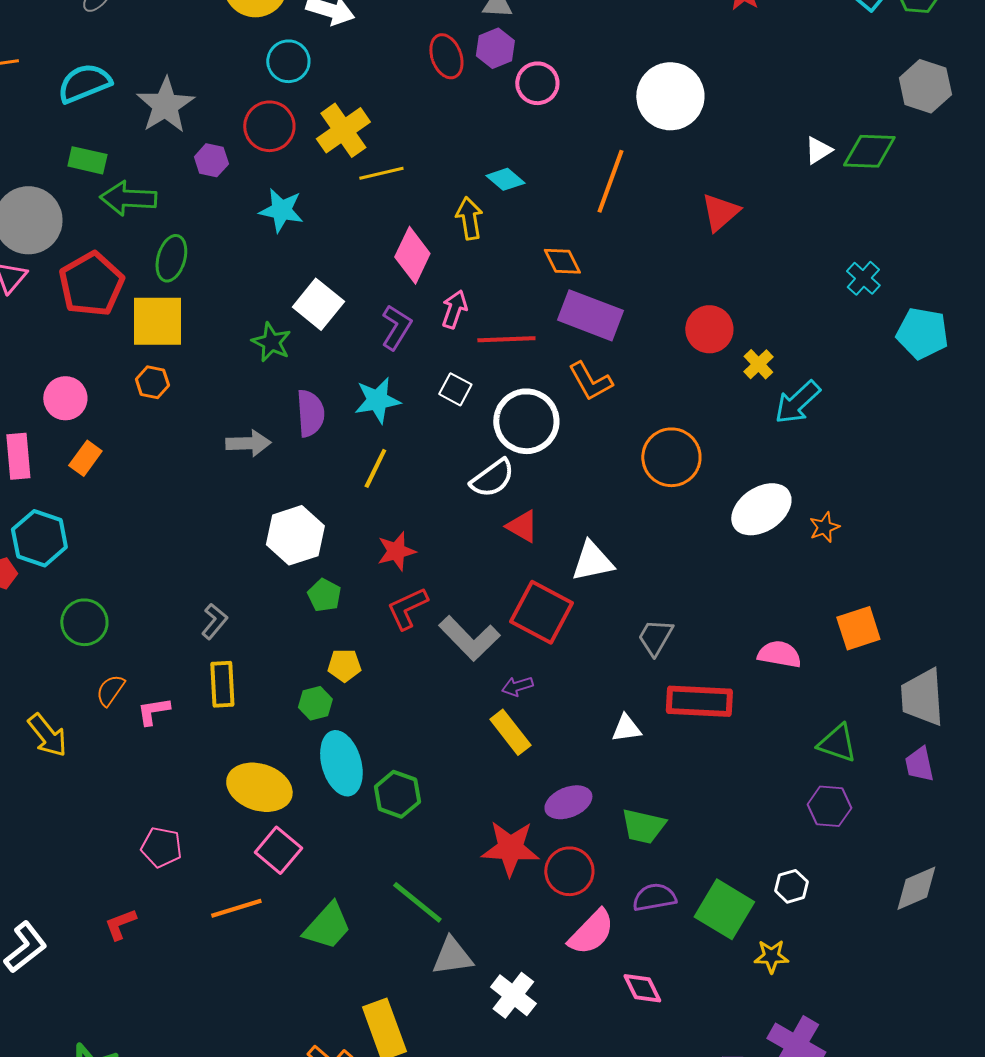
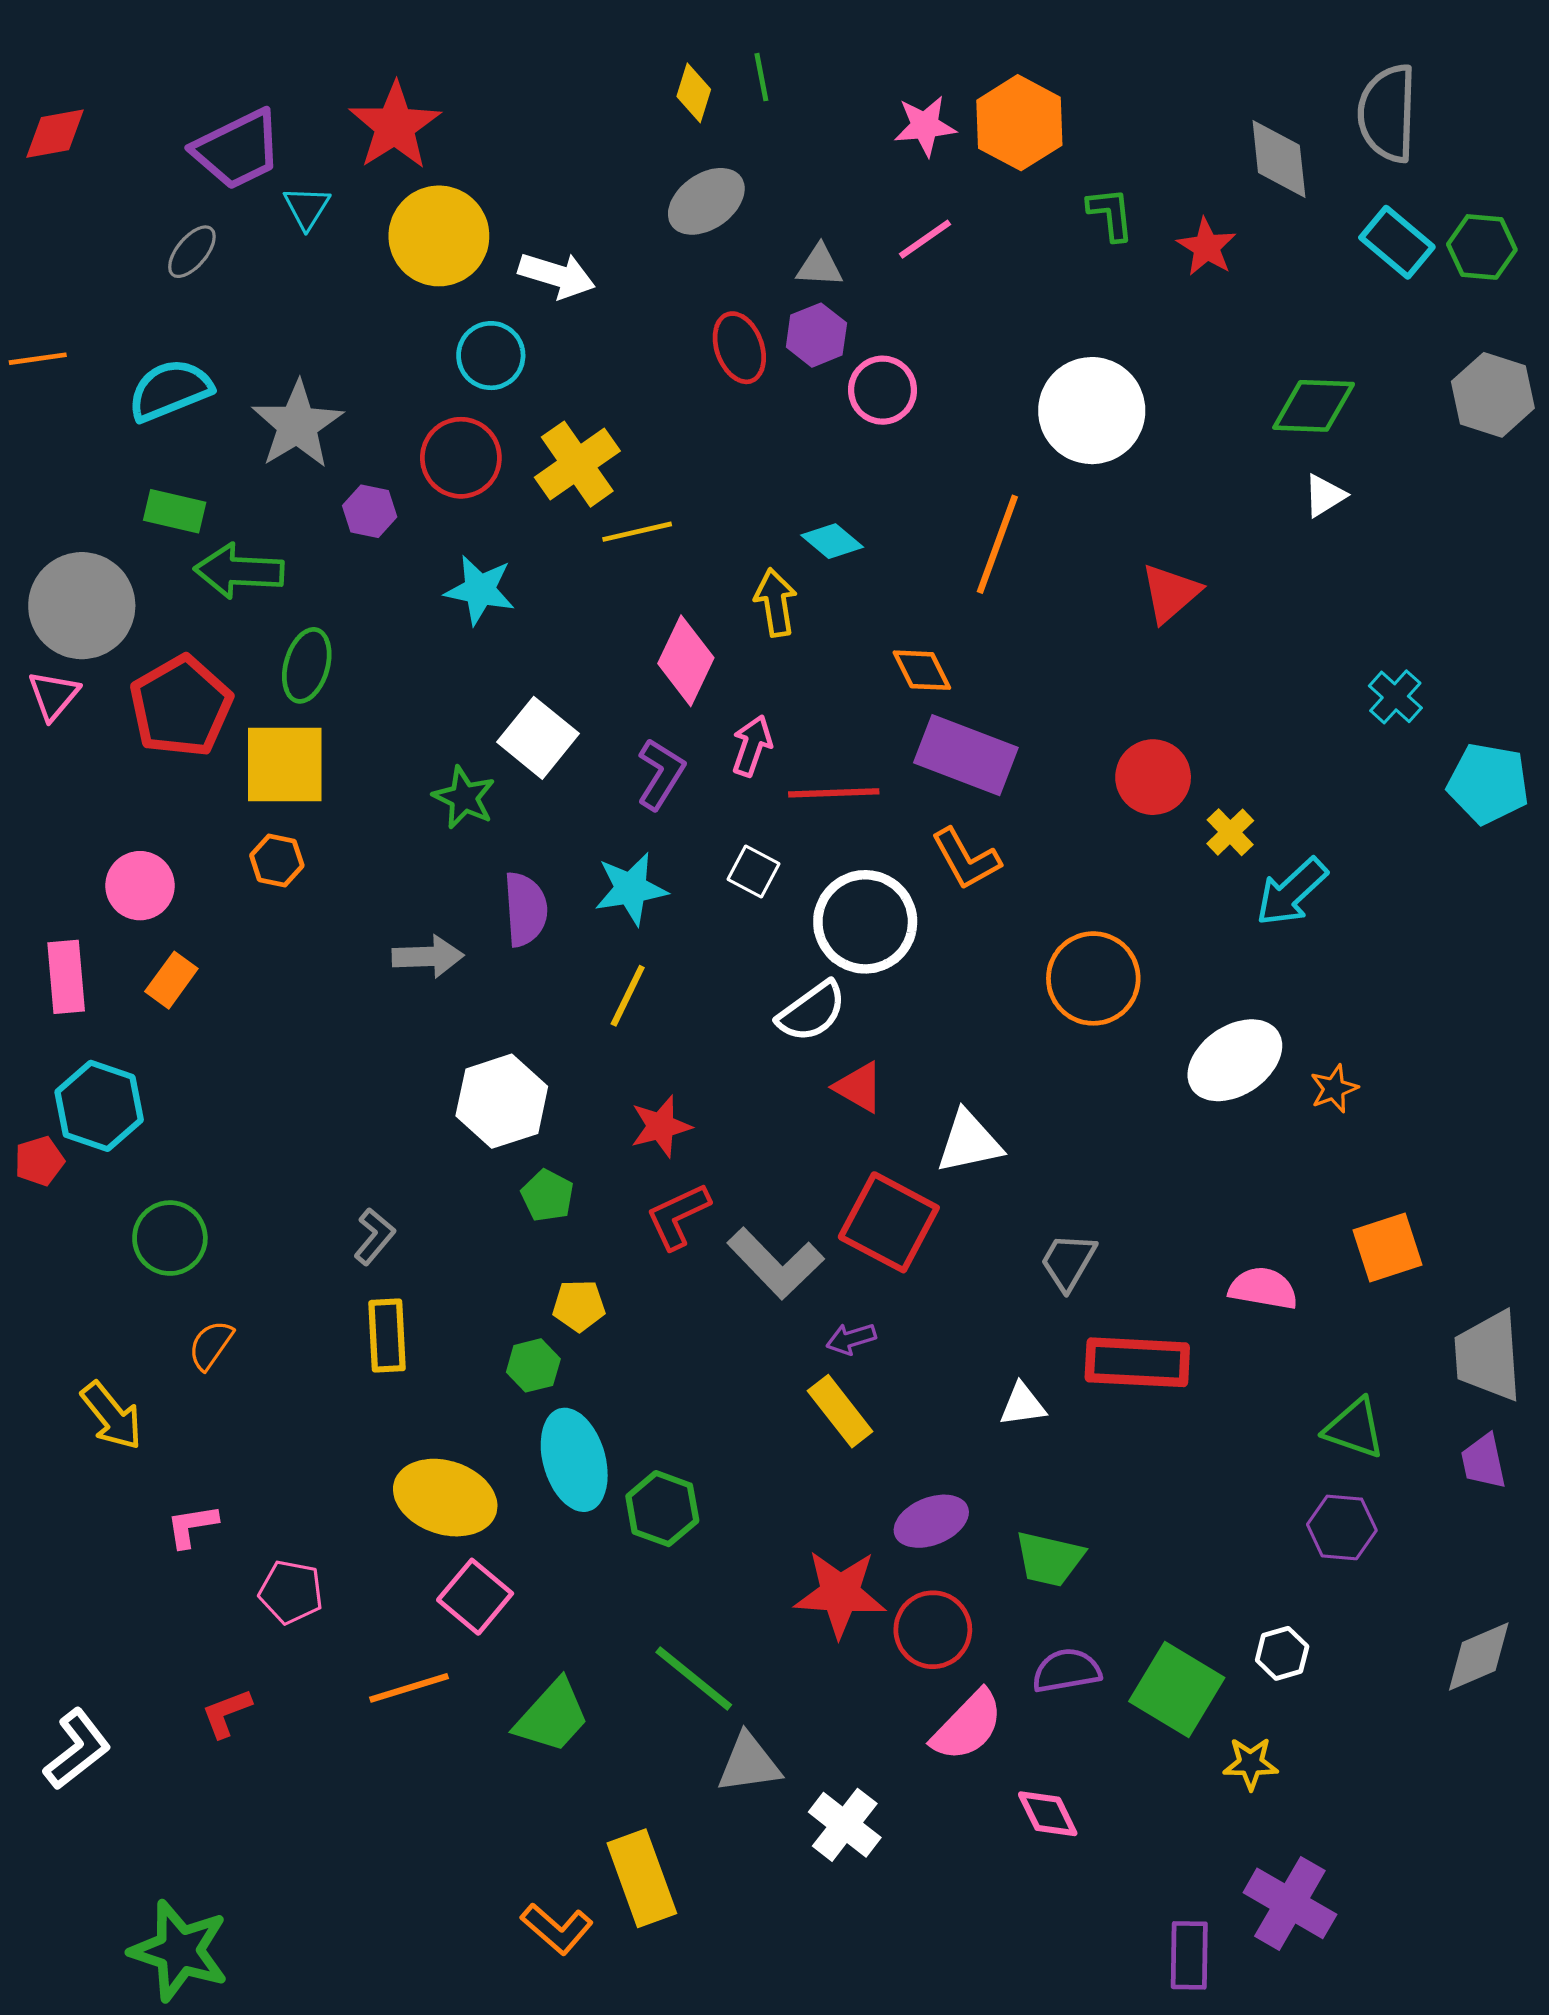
green diamond: (869, 151) -> (1314, 406), moved
pink L-shape: (153, 711) -> (192, 1526), moved

